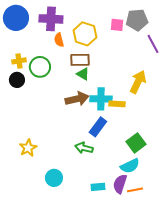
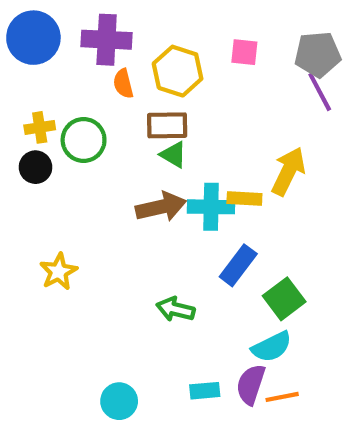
gray pentagon: (137, 20) -> (318, 54), moved
yellow rectangle: (117, 104) -> (244, 198), moved
blue rectangle: (98, 127) -> (238, 265), moved
yellow star: (28, 148) -> (58, 272), moved
cyan circle: (54, 178) -> (119, 401), moved

